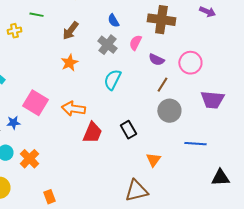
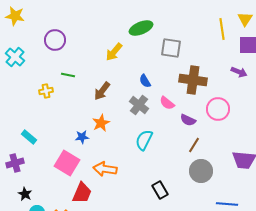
pink semicircle: (135, 43) -> (167, 103), turned -77
pink circle: (190, 63) -> (218, 109), moved
blue star: (13, 123) -> (82, 137), moved
red trapezoid: (92, 133) -> (82, 193), moved

